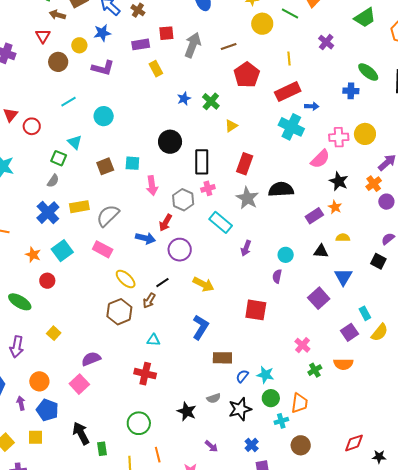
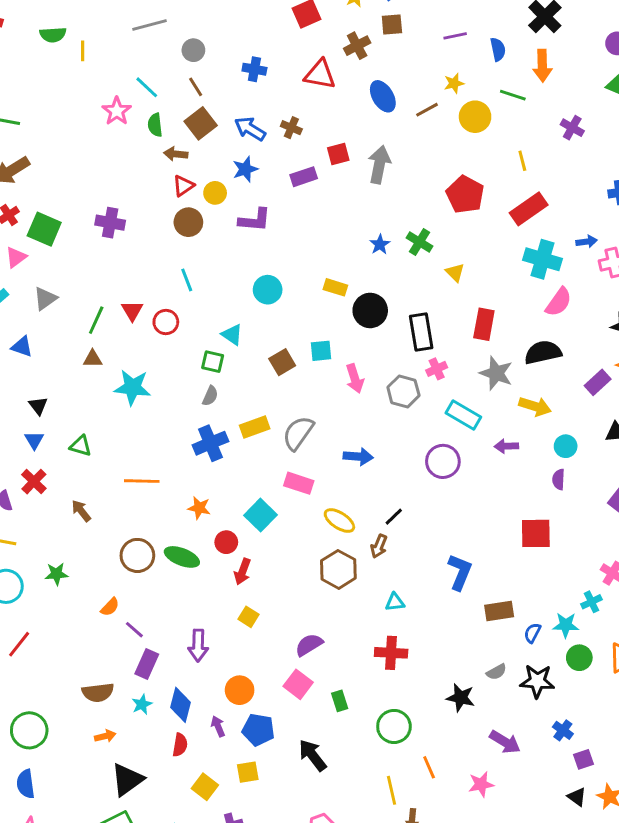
red triangle: (43, 36) -> (183, 186), moved, turned 35
brown line: (229, 46) -> (427, 110), moved
yellow rectangle: (156, 69) -> (335, 287), moved, turned -35
cyan line: (68, 102) -> (187, 280), moved, turned -70
blue arrow: (312, 106) -> (587, 242), moved
yellow triangle: (231, 126) -> (455, 272), turned -32
pink semicircle: (320, 159) -> (559, 302), moved
blue cross: (48, 213) -> (210, 443), turned 30
red arrow: (165, 223) -> (242, 572), moved
purple arrow: (246, 248) -> (506, 446), turned 77
purple circle: (180, 250) -> (443, 461), moved
cyan square: (62, 251) -> (261, 515), moved
yellow arrow: (203, 284) -> (535, 406), moved
green ellipse: (20, 302) -> (182, 557), moved
black star: (240, 409) -> (537, 681), turned 30
cyan cross: (281, 421) -> (591, 602), moved
purple arrow: (211, 446) -> (505, 742), size x1.5
green rectangle: (102, 449) -> (340, 701), moved

